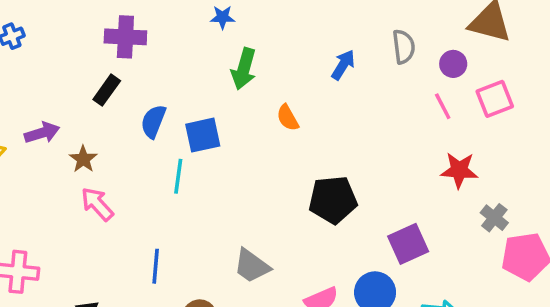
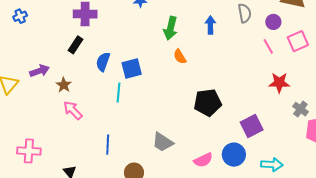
blue arrow: (343, 65) -> (210, 25), turned -30
green arrow: (244, 69) -> (171, 28), moved

